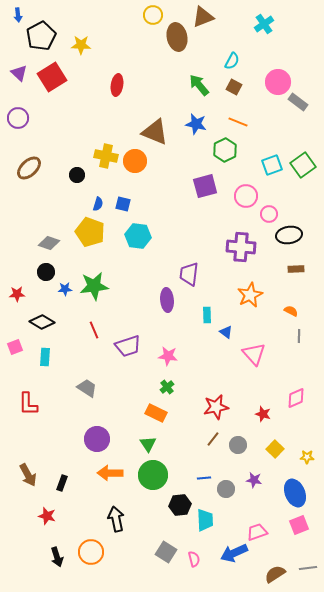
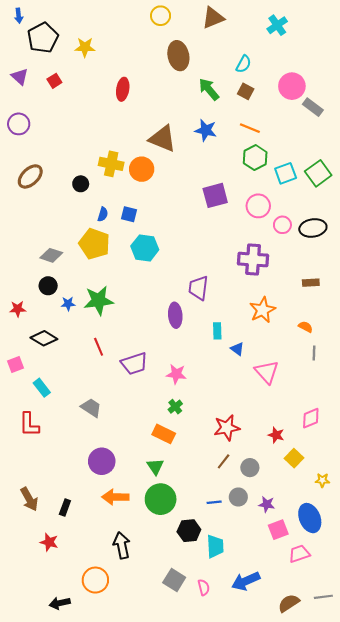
brown ellipse: (177, 37) -> (178, 56), moved
red square: (52, 77) -> (54, 81), size x0.5
green hexagon: (225, 150) -> (255, 158), moved
black ellipse: (289, 235) -> (313, 228), moved
cyan rectangle: (45, 357) -> (42, 388), moved, turned -42
yellow square: (275, 449) -> (294, 458), moved
gray circle: (226, 489) -> (238, 497), moved
pink square: (299, 525) -> (278, 530), moved
pink trapezoid: (257, 532) -> (299, 554), moved
black arrow: (57, 557) -> (60, 603), moved, turned 96

